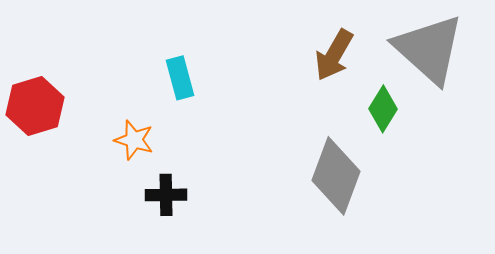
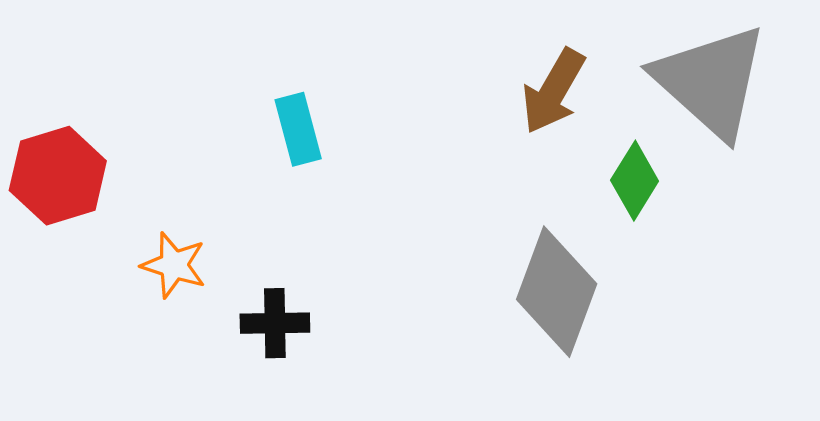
orange star: (134, 140) -> (174, 265), moved

